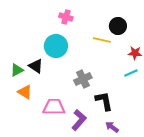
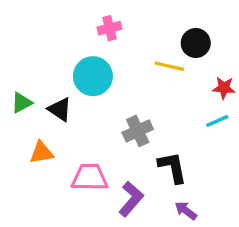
pink cross: (66, 17) -> (109, 28), turned -32
green triangle: (17, 70) -> (22, 103), moved
orange triangle: (25, 92) -> (41, 152), turned -42

